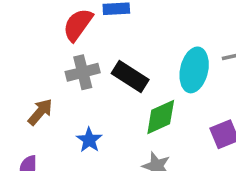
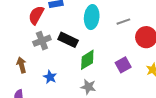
cyan ellipse: (194, 70) -> (92, 17), moved
brown arrow: (40, 112) -> (22, 65), turned -49

